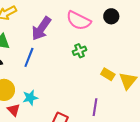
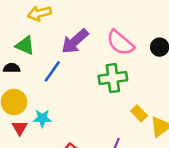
green cross: (80, 51) -> (113, 78), size x1.6

